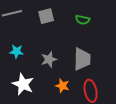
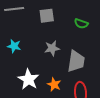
gray star: (49, 59) -> (52, 48), moved
white star: (23, 84) -> (28, 79), moved

